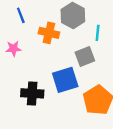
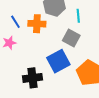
blue line: (21, 15) -> (15, 22), moved
gray square: (85, 57) -> (71, 38), turned -30

